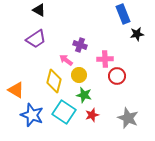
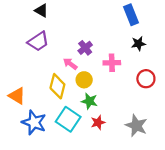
black star: (137, 34) -> (138, 44), moved
purple cross: (80, 45) -> (85, 48), turned 32
red circle: (117, 76) -> (146, 79), moved

